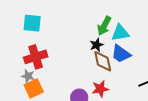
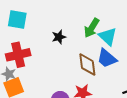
cyan triangle: (120, 33) -> (108, 36), turned 48
black star: (97, 45) -> (59, 37), moved

